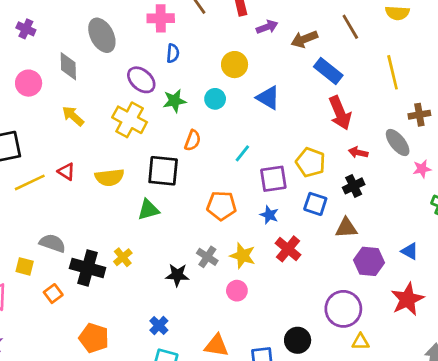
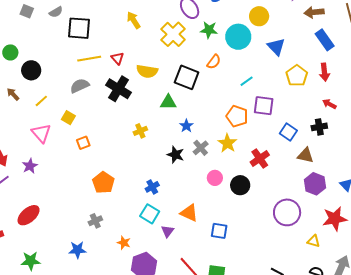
cyan circle: (215, 99) -> (238, 37), size x1.6
red arrow: (340, 113) -> (324, 72), size x0.7
yellow pentagon: (311, 162) -> (297, 76), moved
orange pentagon: (221, 206) -> (237, 116), moved
blue star: (269, 215) -> (186, 126), moved
gray semicircle: (52, 243) -> (80, 86), moved, turned -60
yellow star: (243, 256) -> (227, 143), moved
black cross: (88, 268) -> (119, 89), moved
black circle: (298, 340) -> (240, 185), moved
yellow triangle: (361, 342) -> (314, 241), moved

